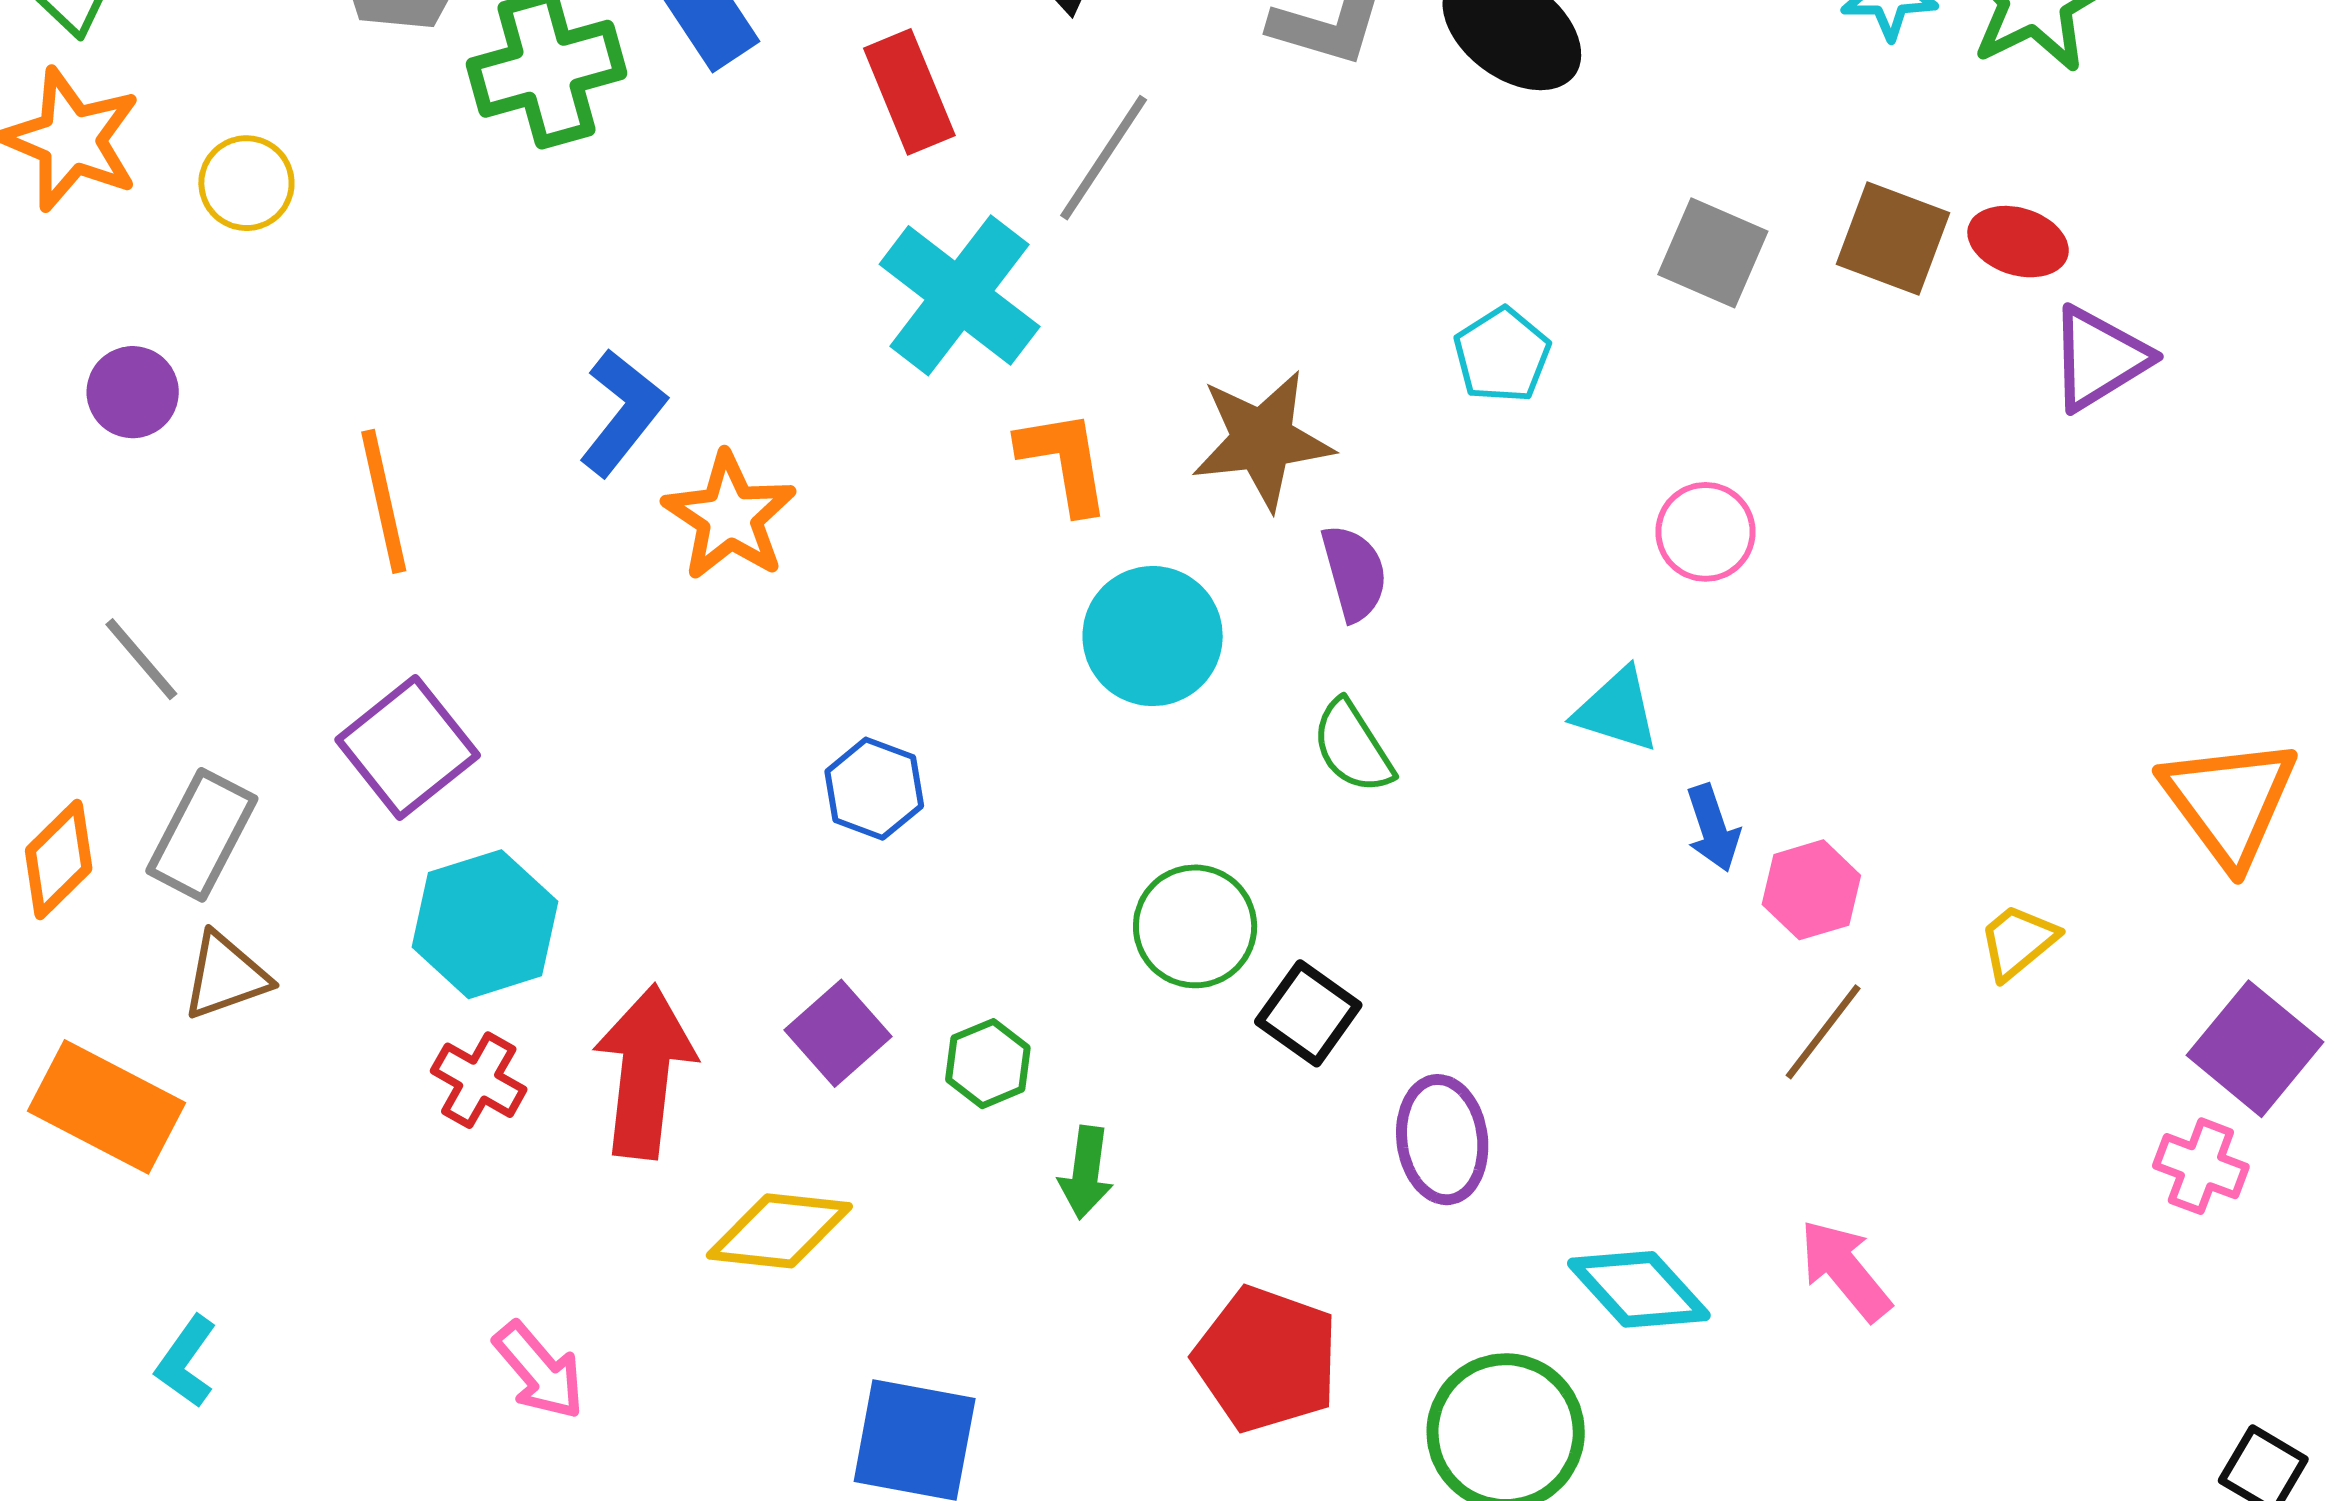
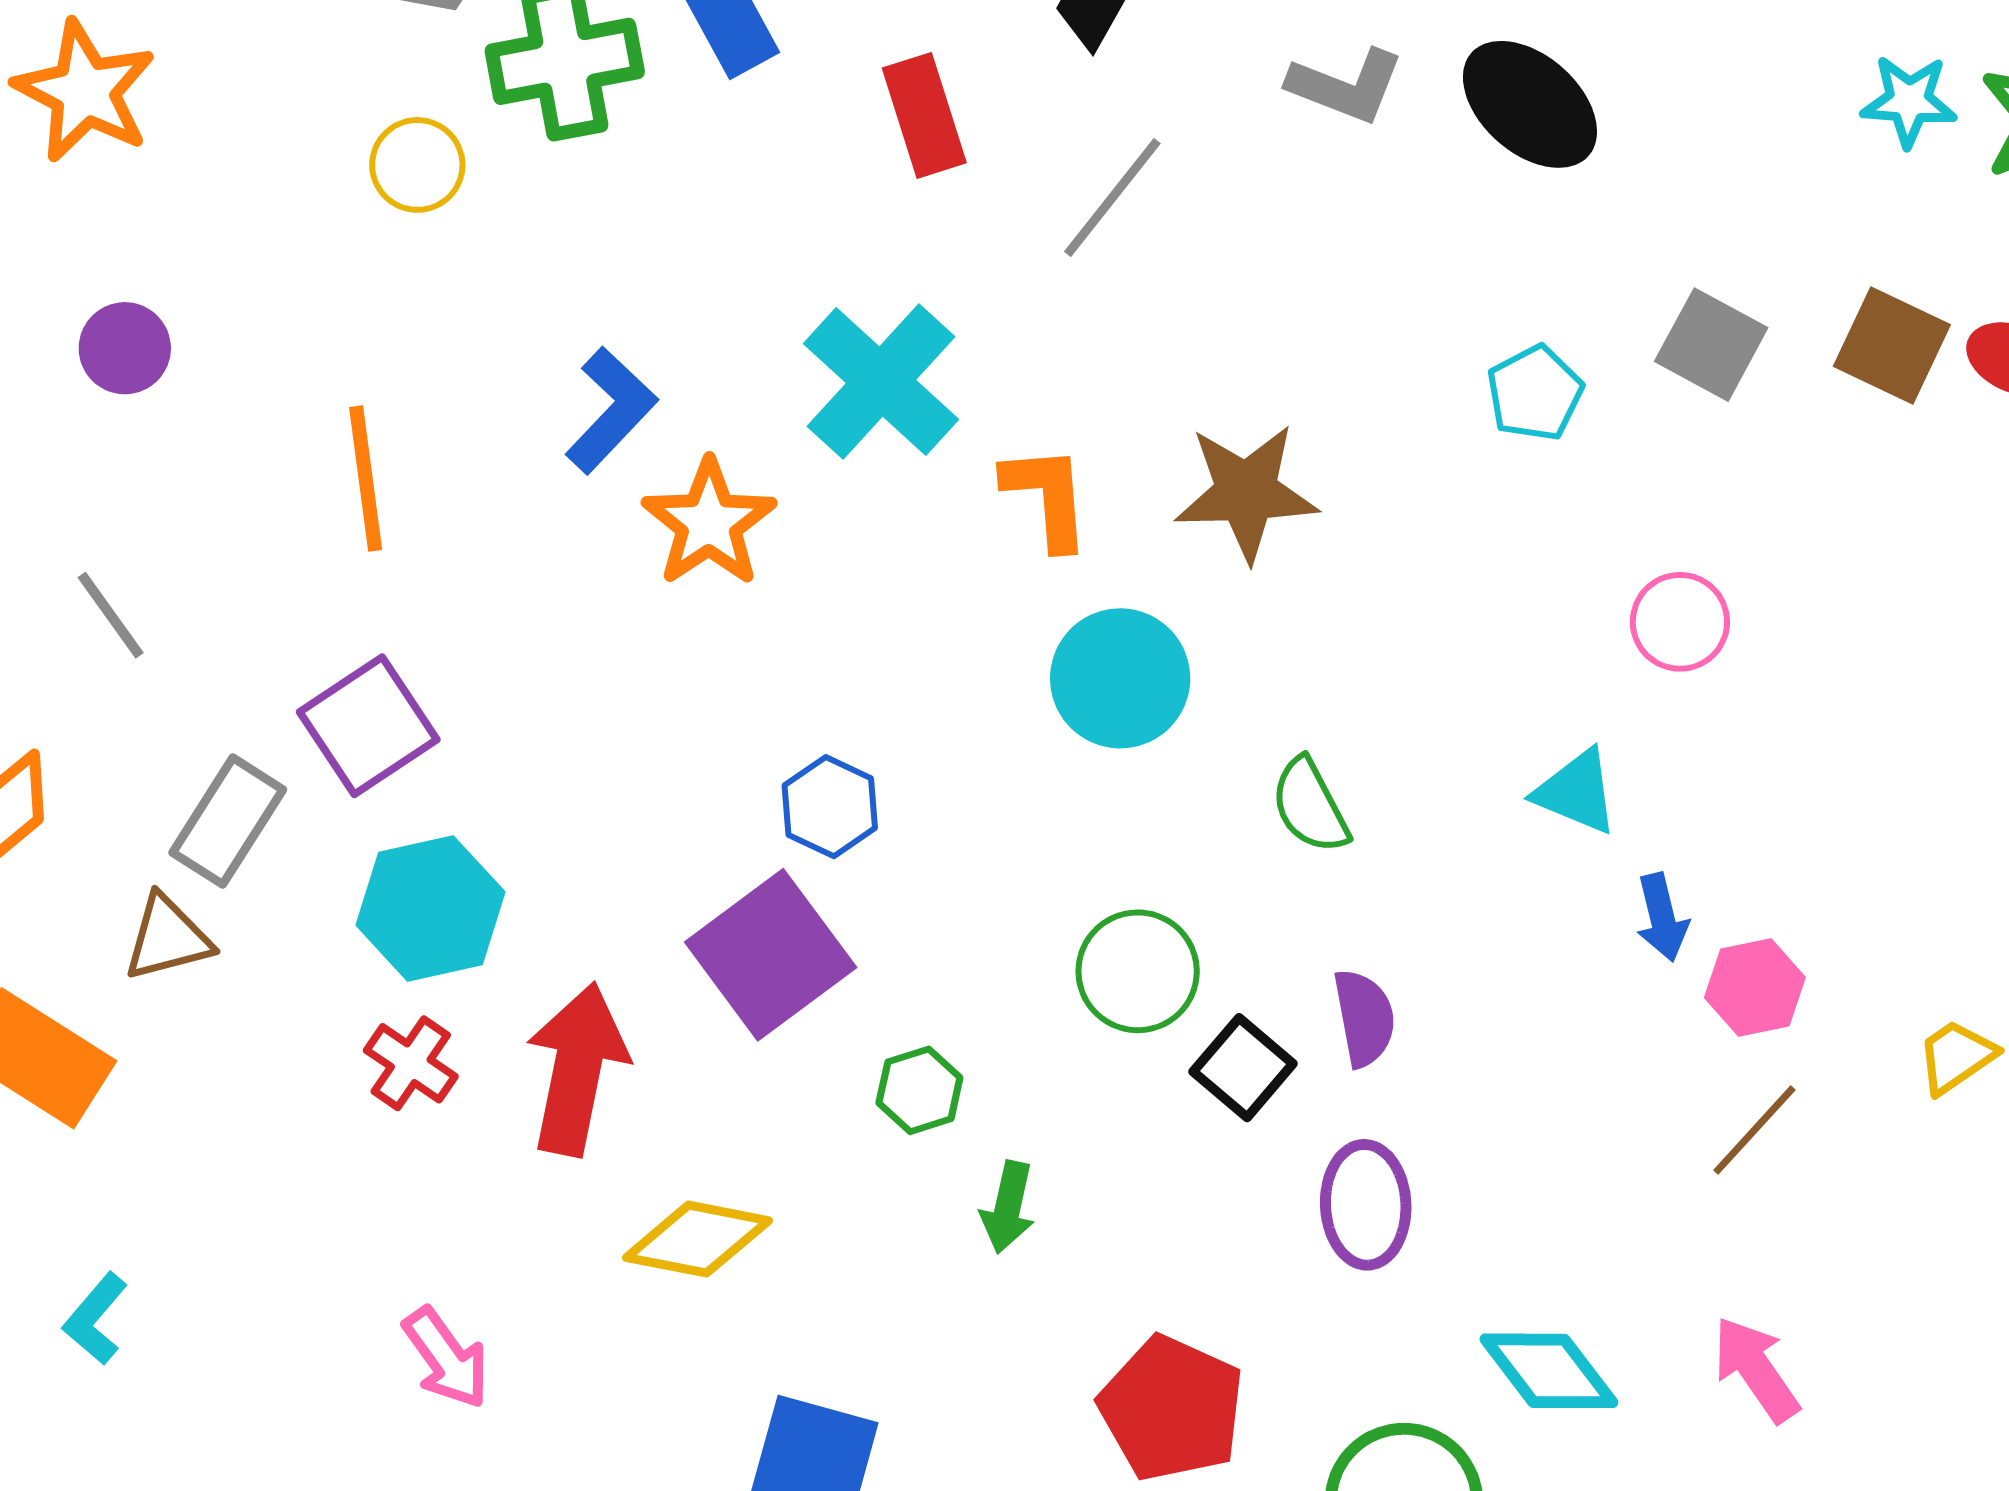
yellow circle: (246, 183) -> (417, 165), moved
cyan cross: (960, 295) -> (881, 382), moved
cyan pentagon: (1502, 355) -> (1535, 393), moved
purple semicircle: (1354, 573) -> (1364, 1018), moved
gray rectangle: (202, 835) -> (228, 821), moved
purple square: (838, 1033) -> (771, 955), moved, size x1.6

